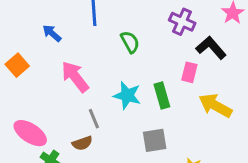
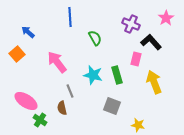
blue arrow: (52, 33) -> (28, 32), moved
yellow arrow: (215, 106) -> (154, 82), turned 40
gray square: (155, 140) -> (112, 106), turned 30
brown semicircle: (82, 143) -> (62, 108), turned 96

